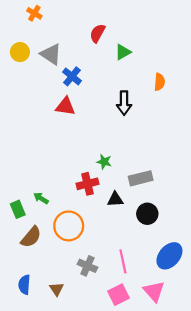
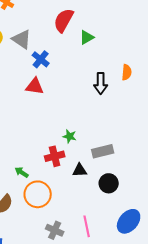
red semicircle: (97, 33) -> (64, 20), size x1.4
orange semicircle: (159, 82) -> (127, 72), moved
black arrow: (124, 103) -> (101, 83), moved
green arrow: (41, 198) -> (22, 172), moved

